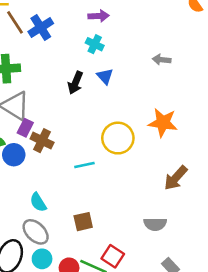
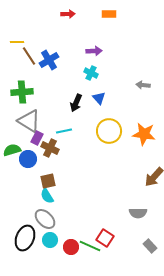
yellow circle: (118, 138) -> (109, 131), moved
cyan line: (84, 165) -> (64, 131), moved
brown square: (83, 222) -> (48, 181), moved

